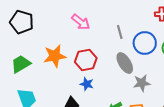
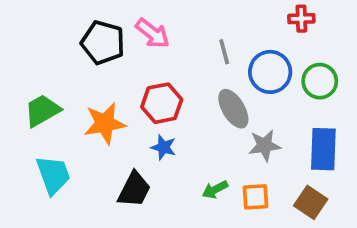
black pentagon: (22, 22) -> (103, 43), moved
orange star: (55, 56) -> (105, 123), moved

